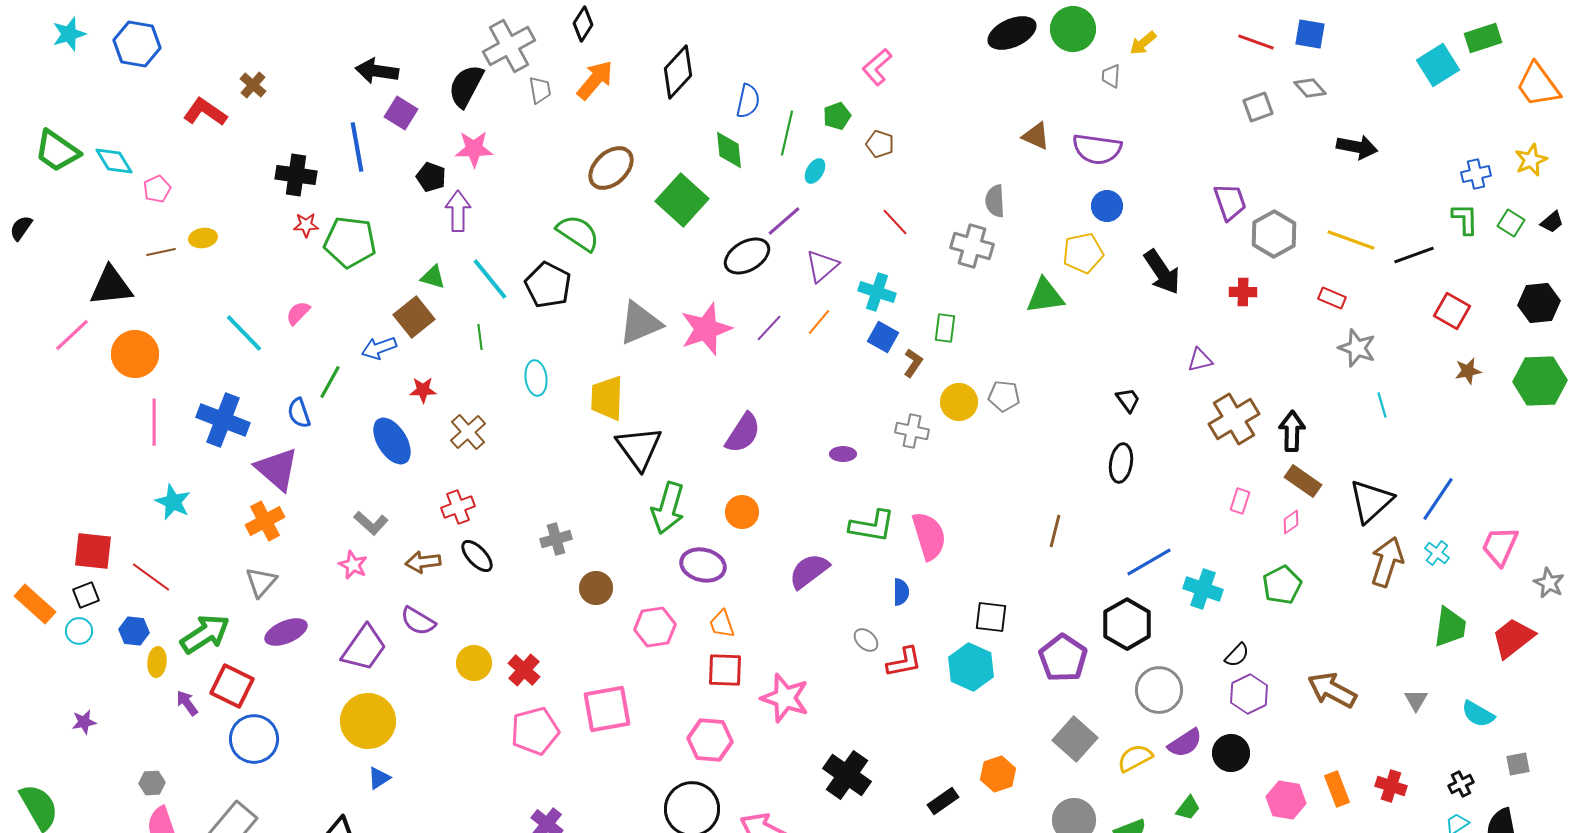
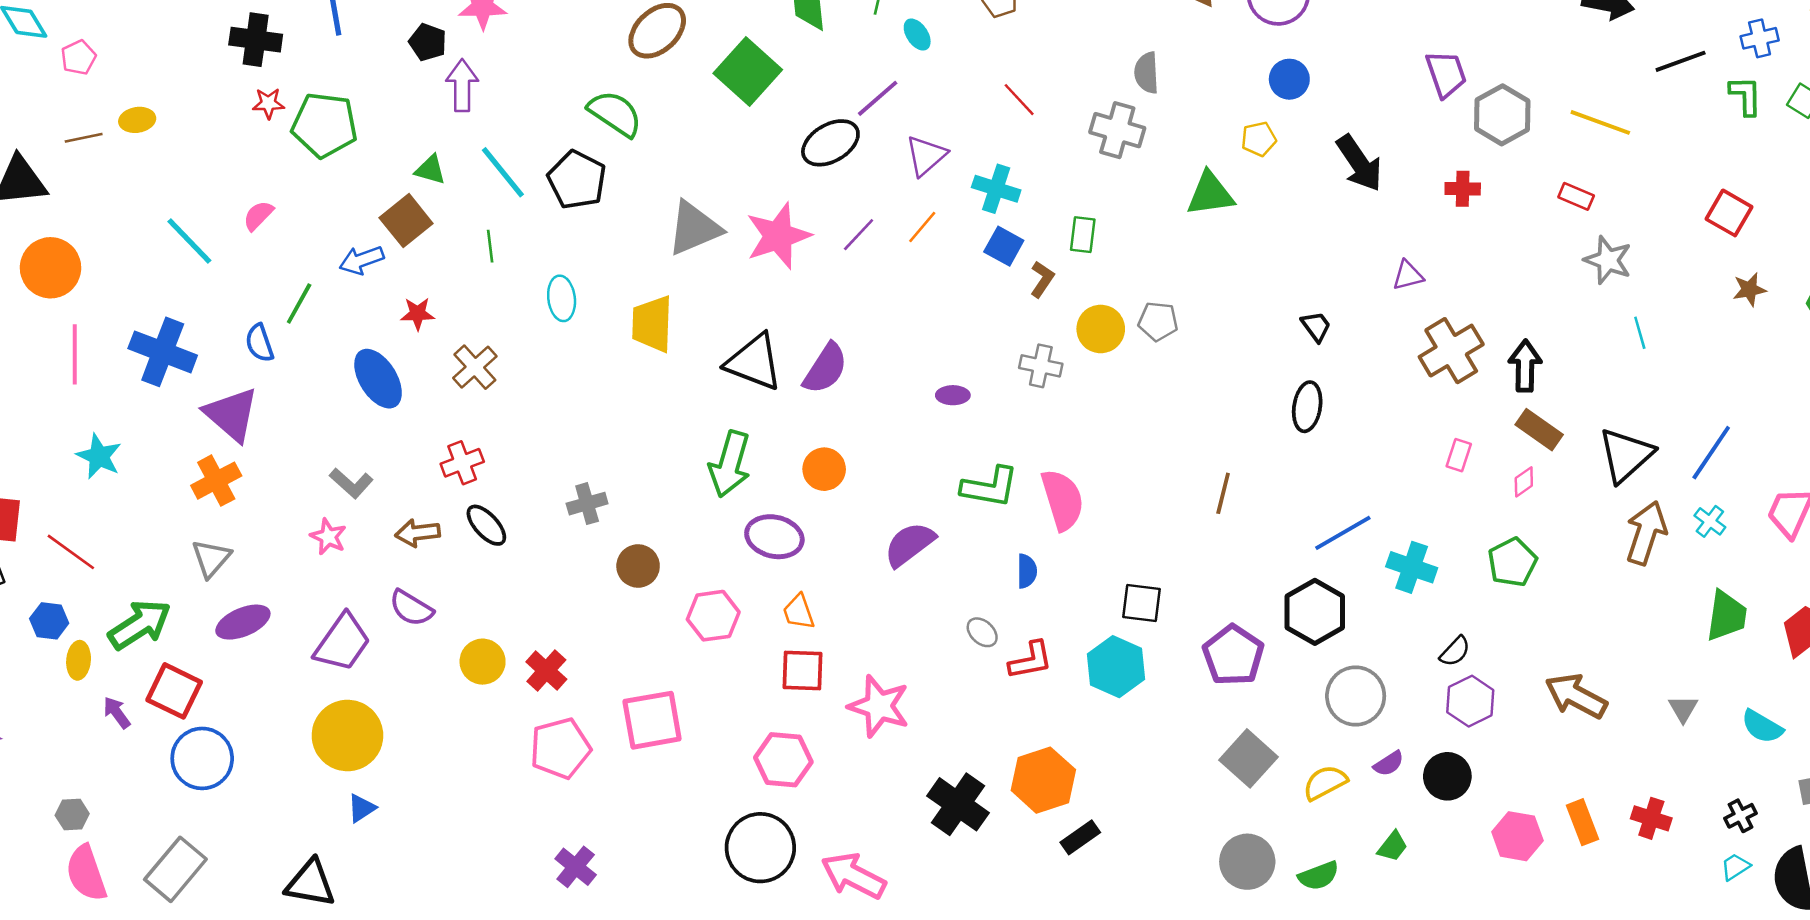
cyan ellipse: (815, 171) -> (917, 35), turned -65
yellow pentagon: (1083, 253) -> (1259, 139), size x0.7
black line: (1414, 255) -> (1681, 61), moved
black triangle: (639, 448) -> (754, 362), moved, turned -33
purple semicircle: (1185, 743) -> (1389, 764), size x0.7
orange hexagon: (998, 774) -> (1043, 780), moved, size x1.4

